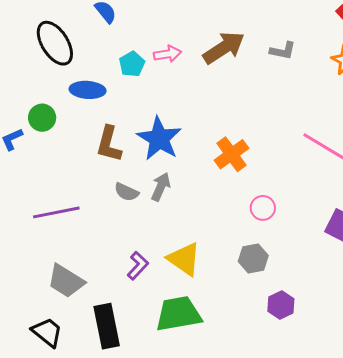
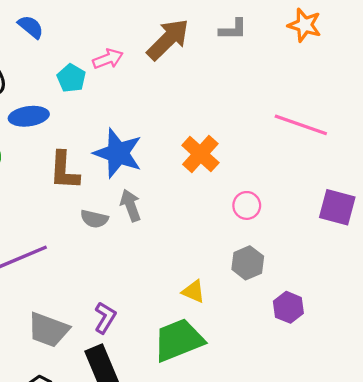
gray arrow: (161, 187) -> (131, 205), turned -32
yellow triangle: (184, 259) -> (193, 292), moved, size x0.6
purple L-shape: (138, 266) -> (105, 318), moved

